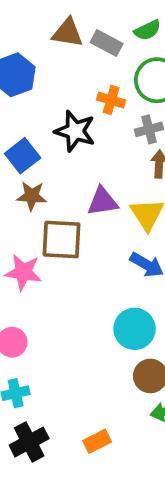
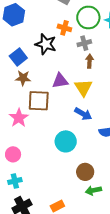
pink star: (23, 272) -> (19, 118), turned 30
cyan circle: (135, 329) -> (66, 141), moved

